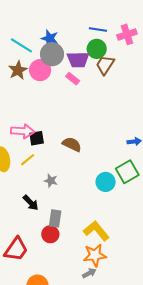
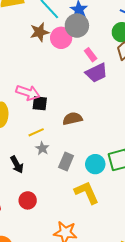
purple trapezoid: (78, 60) -> (96, 73), moved, turned -40
brown semicircle: (72, 144) -> (72, 119), turned -54
yellow line: (28, 160) -> (36, 132), moved
gray rectangle: (55, 218) -> (66, 161), moved
yellow L-shape: (96, 231) -> (87, 193), moved

